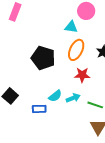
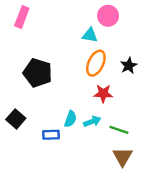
black pentagon: (43, 58) -> (38, 73), moved
cyan semicircle: (55, 96) -> (70, 119), turned -32

